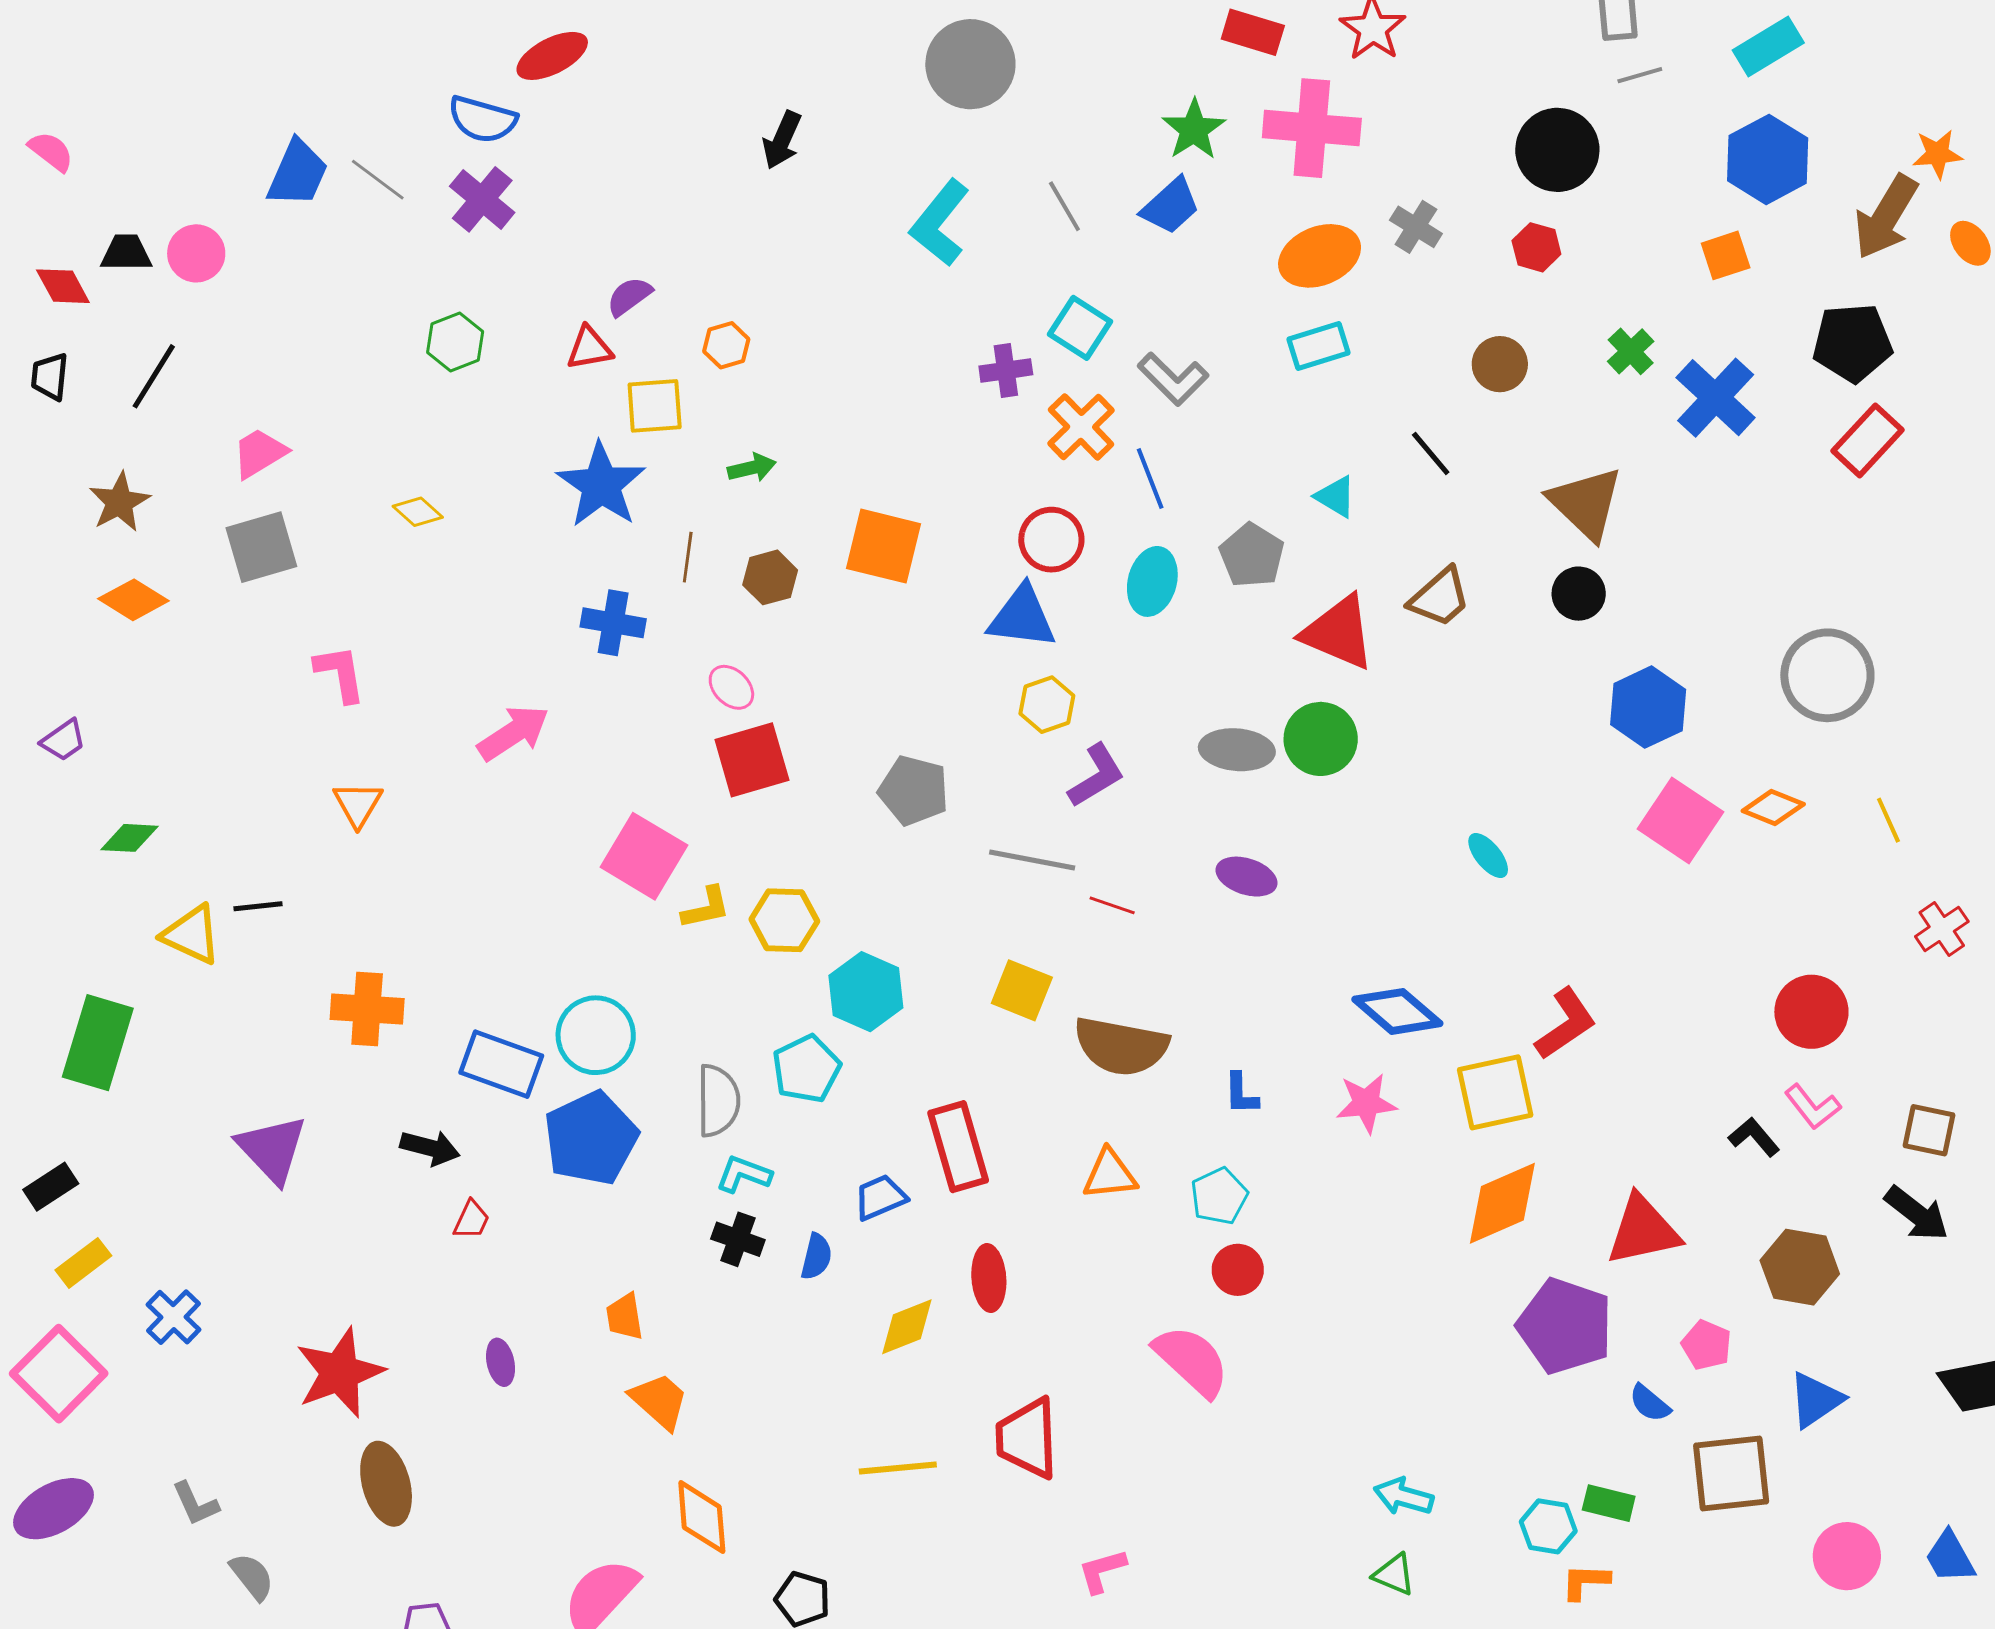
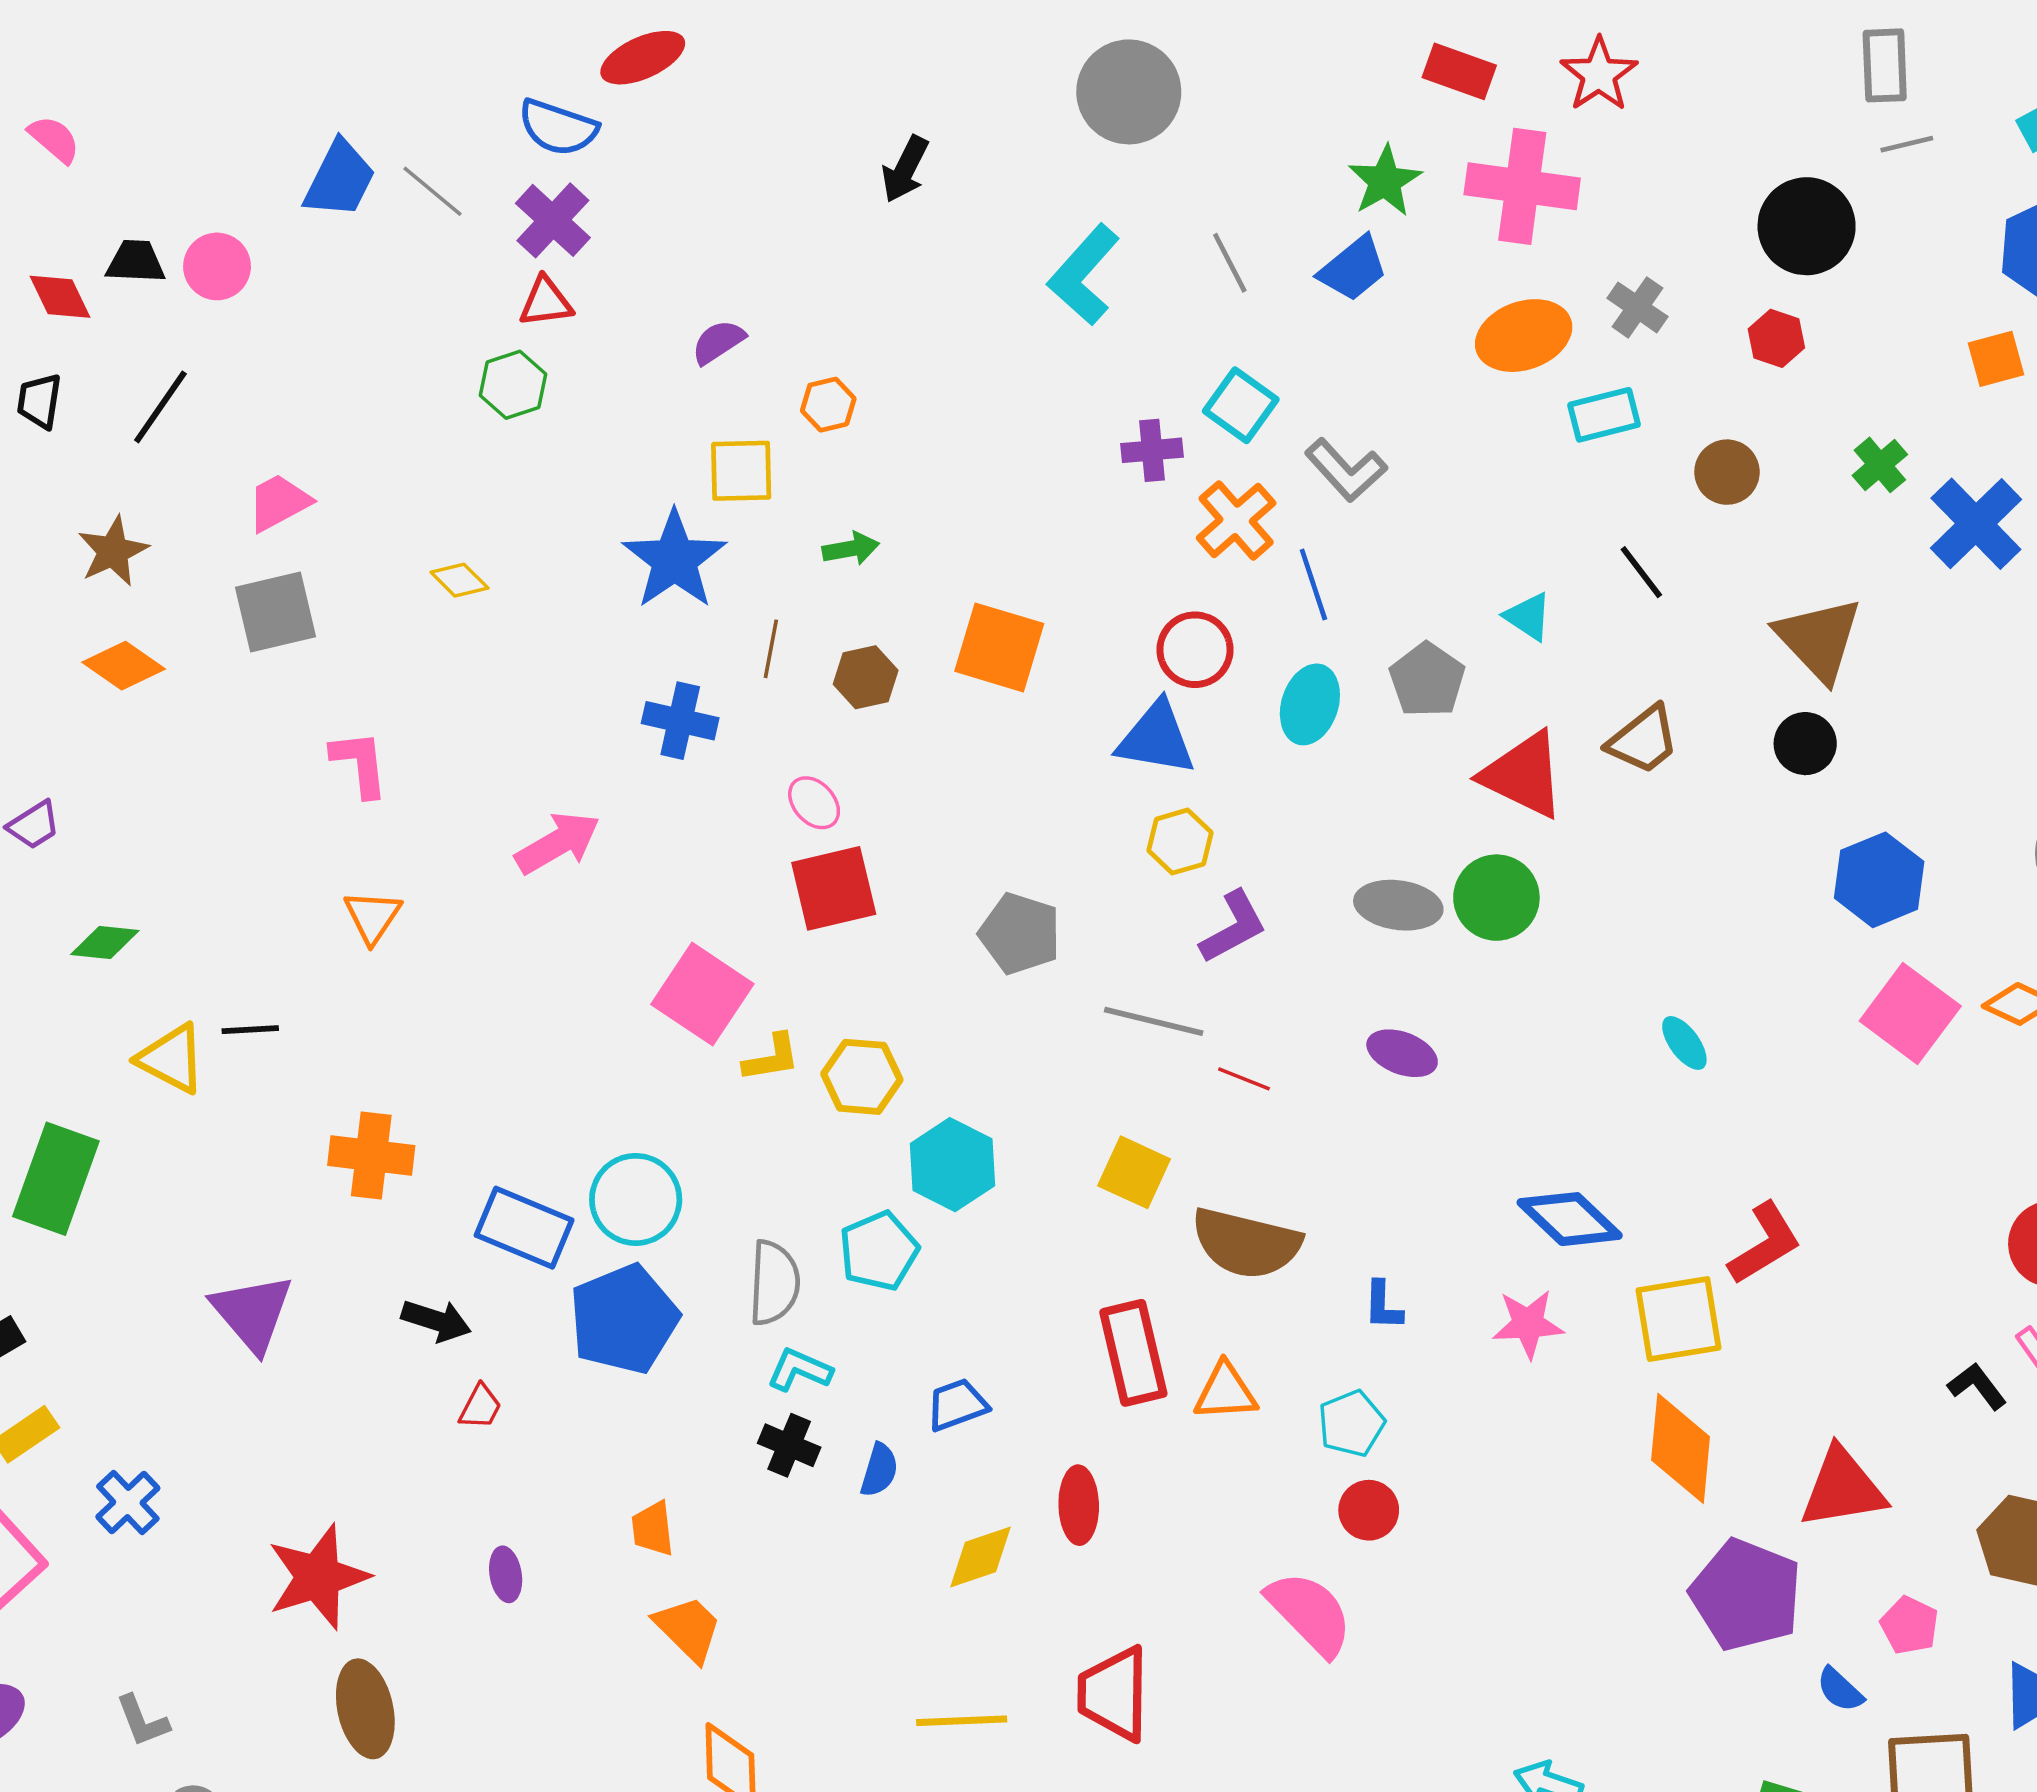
cyan rectangle: (1318, 346) -> (1604, 415), moved
red triangle: (589, 348) -> (546, 302), moved
red rectangle: (958, 1147) -> (1133, 1353), moved
orange diamond: (1502, 1203) -> (1681, 1448), turned -64

